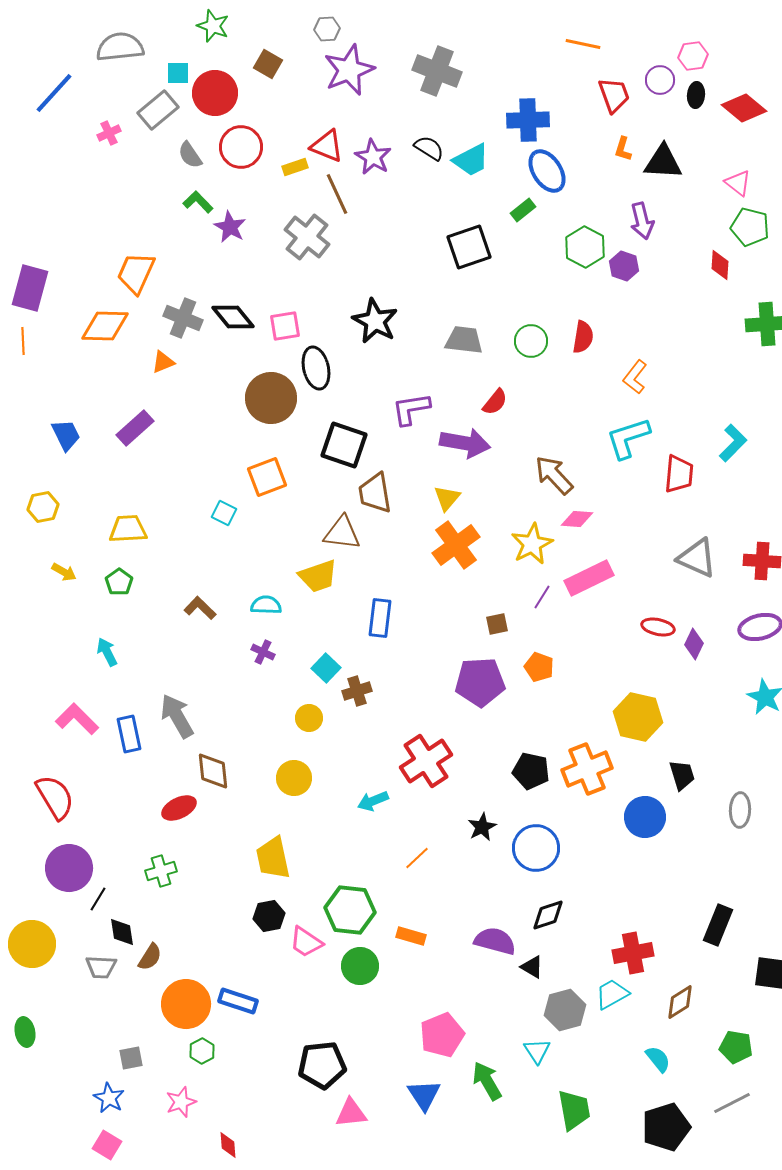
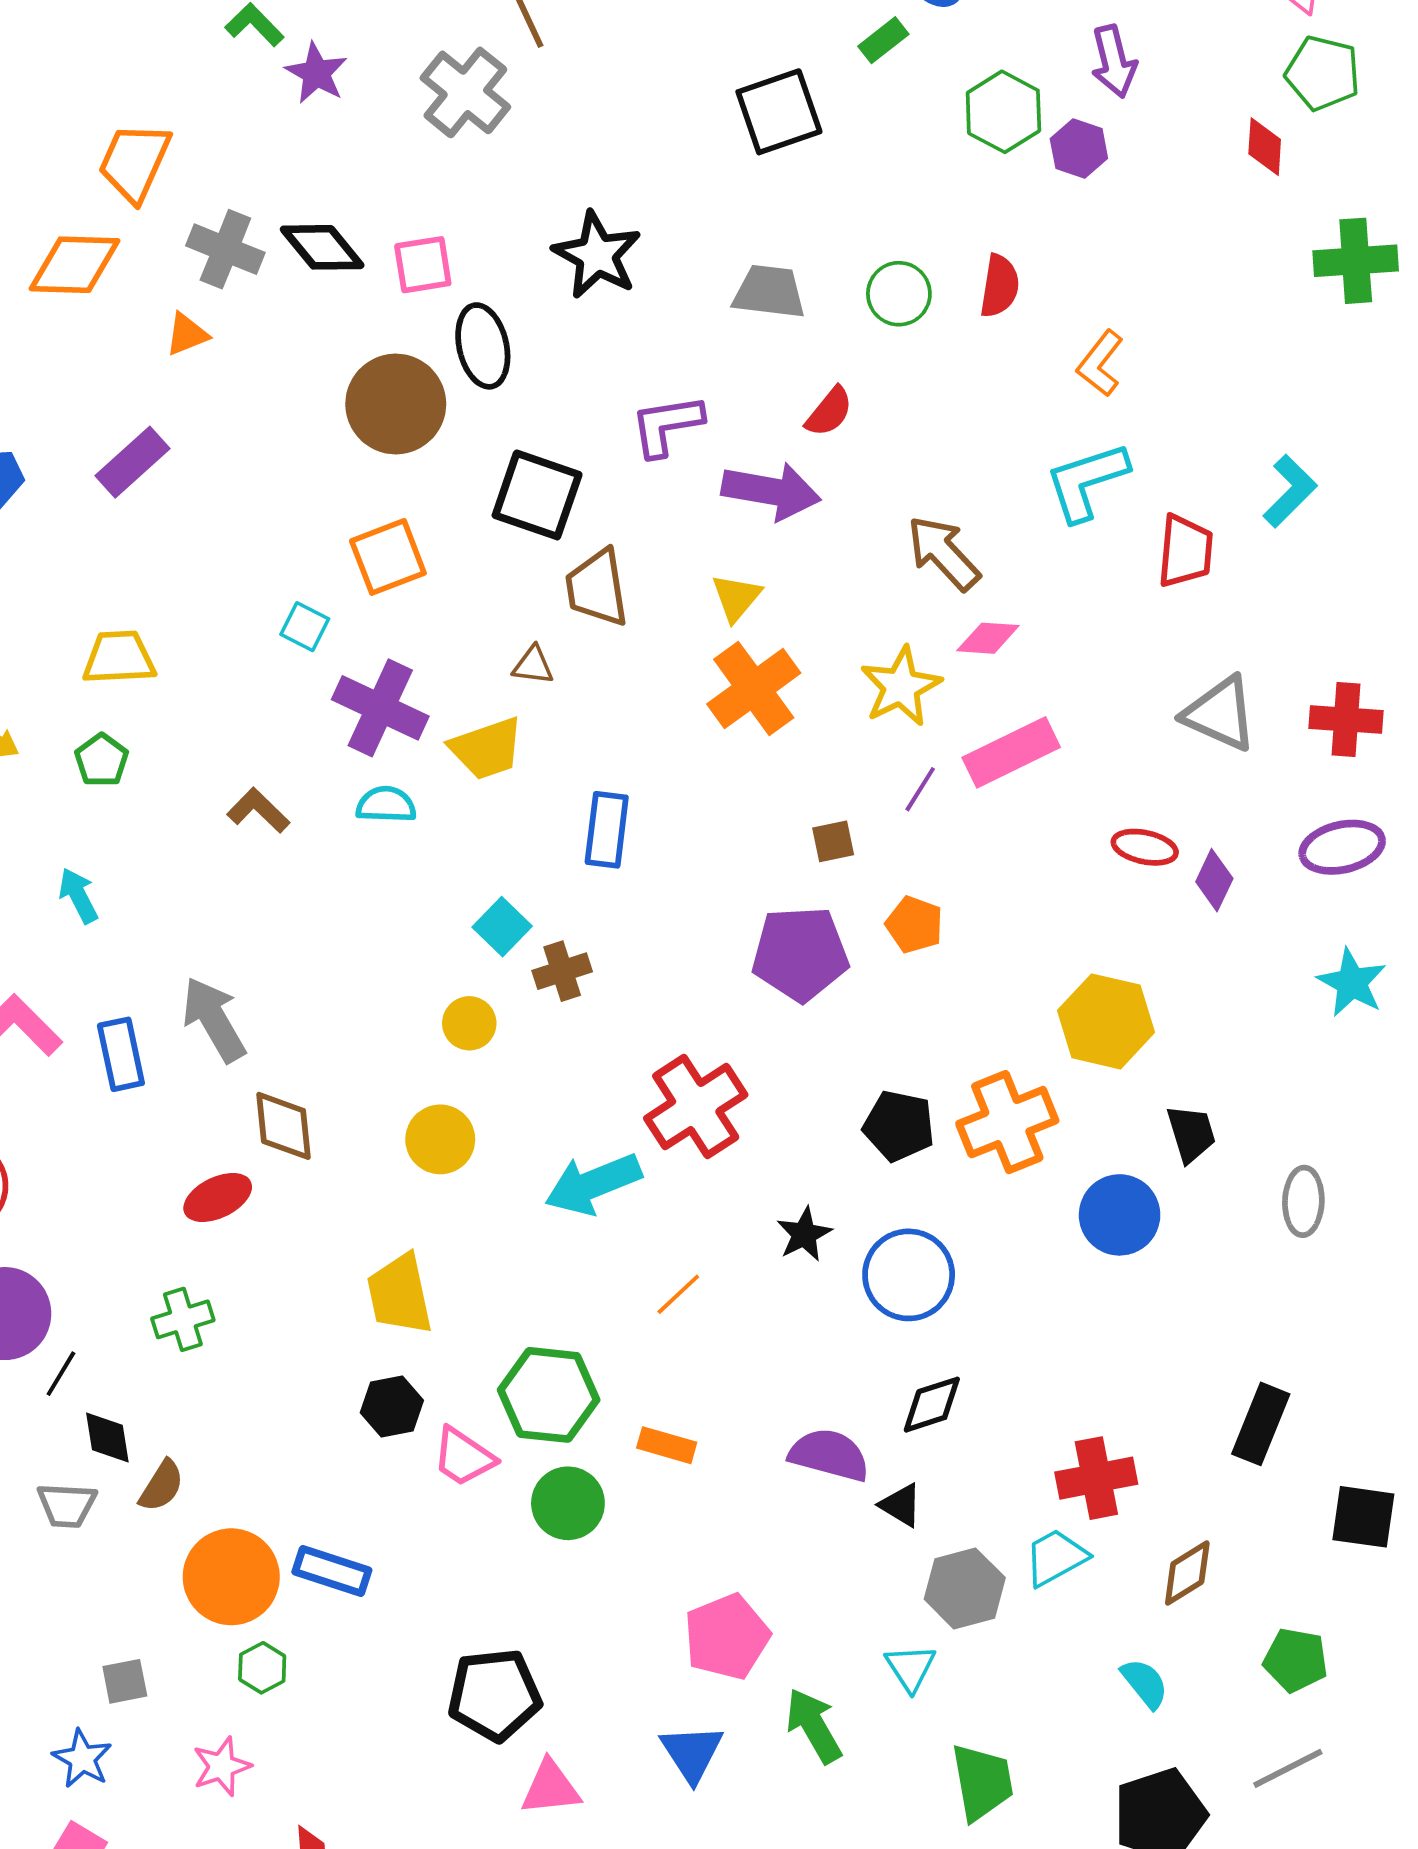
brown triangle: (342, 533) -> (533, 665), size x0.6
purple cross: (263, 652) -> (380, 708), moved, size x2.0
cyan arrow: (373, 801) -> (593, 1184), size x1.6

